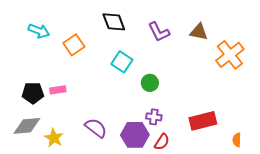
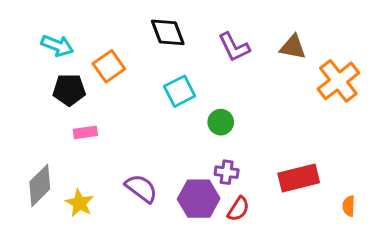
cyan square: (122, 62) -> (180, 91), turned 30
black pentagon: (33, 93) -> (69, 90), moved
gray diamond: (27, 126) -> (40, 185), turned -40

